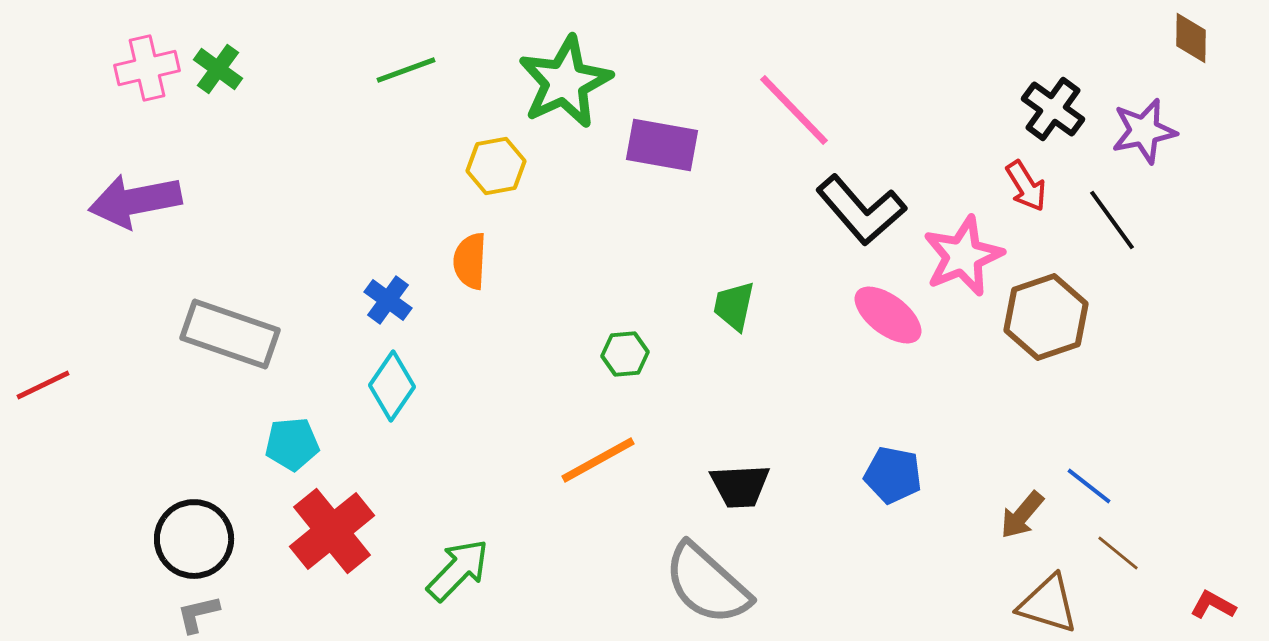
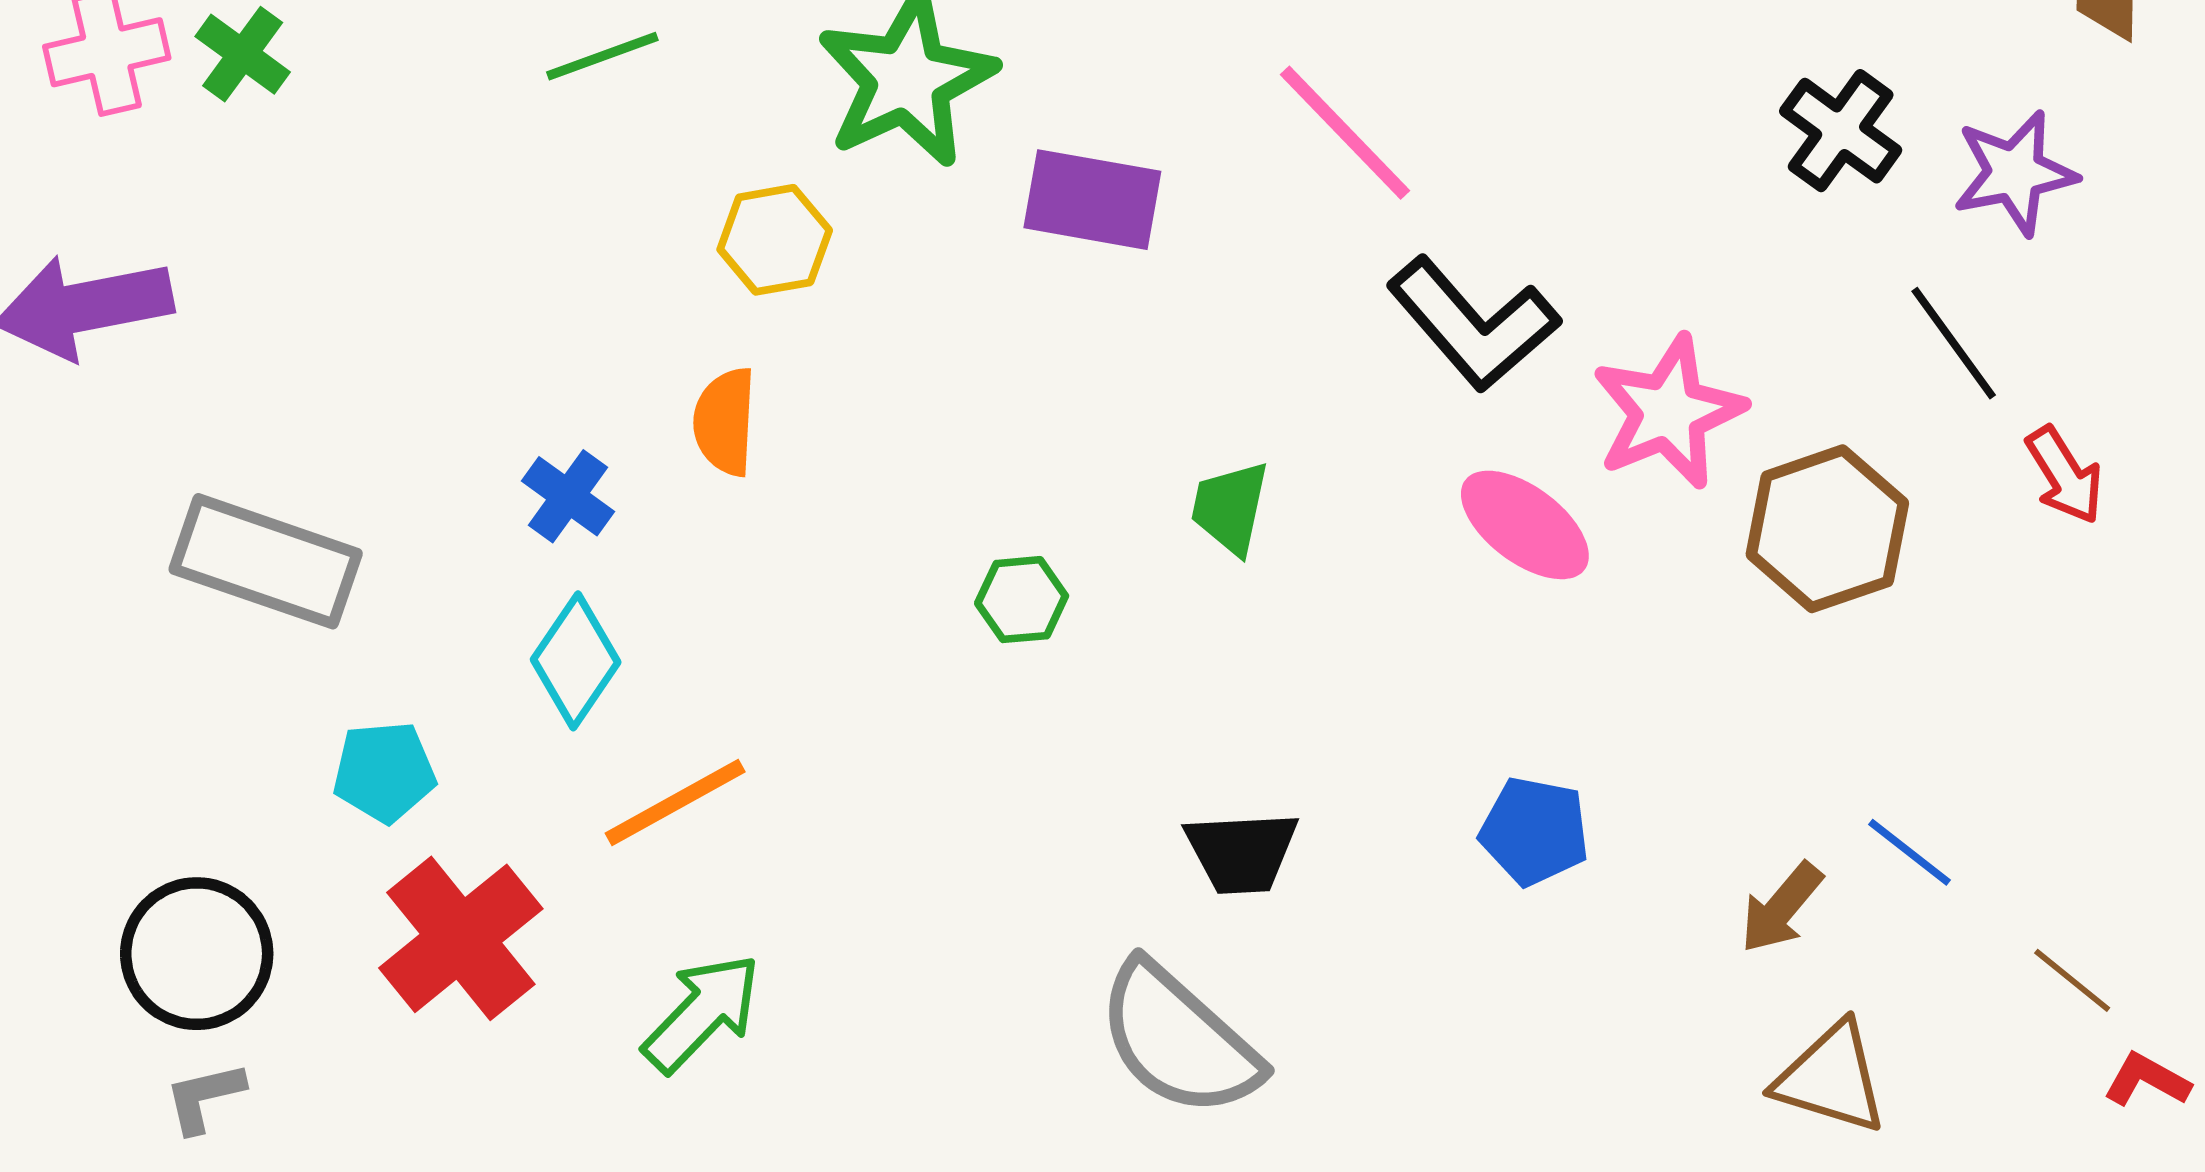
red arrow: (1026, 186) -> (2065, 475), moved
orange line: (598, 460) -> (675, 802), moved
brown line: (1118, 553) -> (2072, 980), moved

